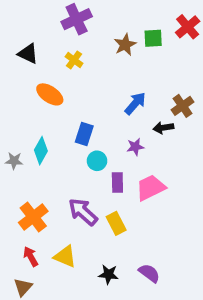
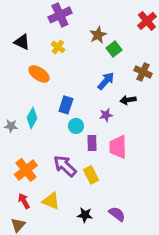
green square: (153, 38) -> (114, 49), moved, turned -35
brown cross: (183, 106) -> (143, 72), moved, turned -30
pink trapezoid: (151, 188) -> (118, 147), turned -65

